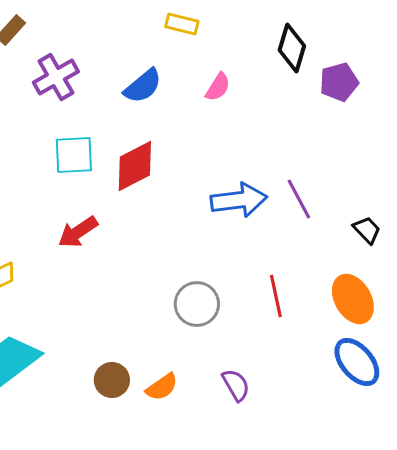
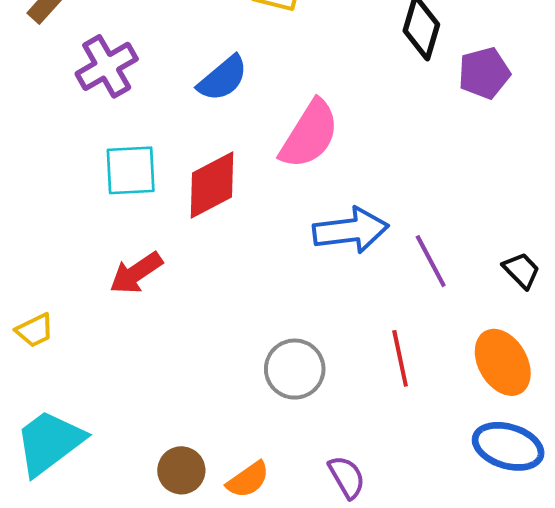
pink semicircle: (218, 87) -> (309, 134), moved, size x1.8
purple line: (299, 199) -> (431, 261), moved
blue ellipse: (357, 362) -> (508, 446), turned -33

